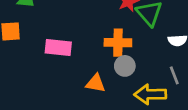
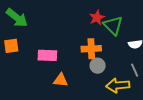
orange triangle: (96, 83) -> (61, 80), moved

